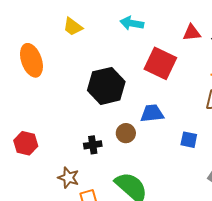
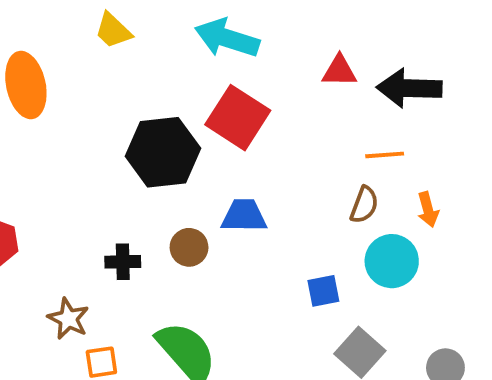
cyan arrow: (132, 23) -> (227, 38), size x1.4
red square: (160, 63) -> (238, 118), moved
blue square: (189, 140) -> (323, 291), moved, turned -30

